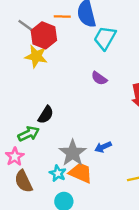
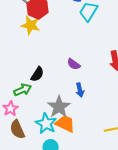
purple semicircle: (99, 78) -> (74, 64), moved
blue arrow: (103, 147) -> (80, 90), moved, turned -80
cyan star: (58, 173) -> (46, 124), size x1.5

